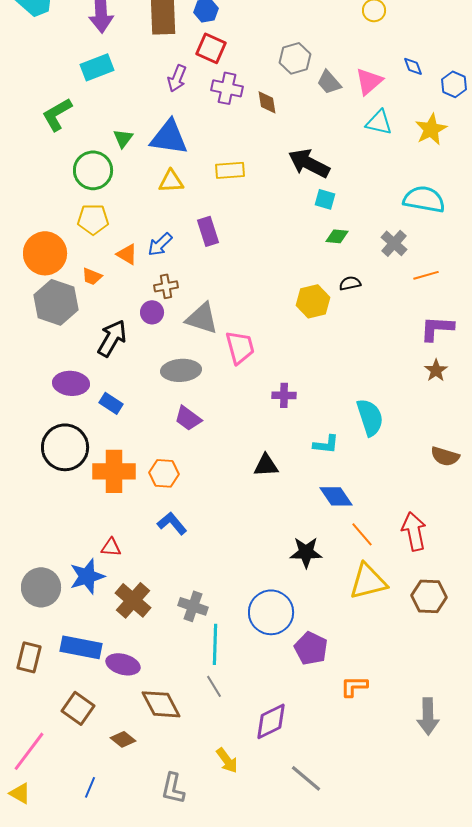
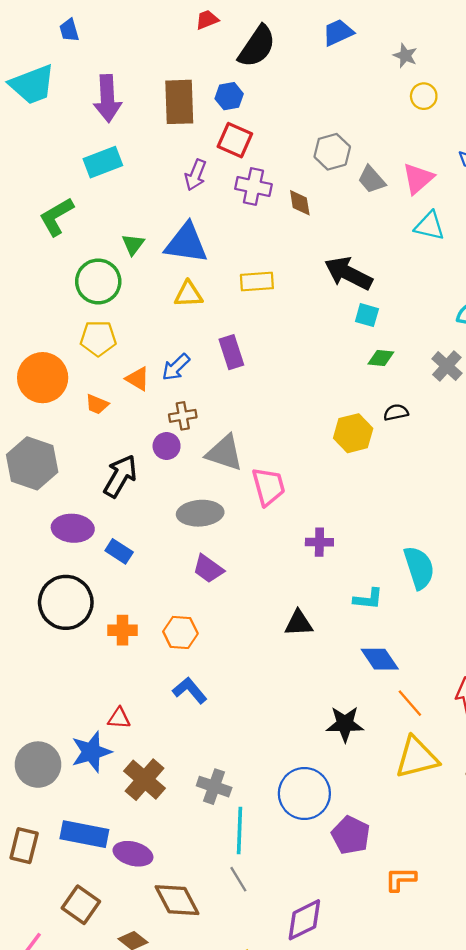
gray hexagon: (56, 302) -> (32, 463), moved
orange cross: (114, 471) -> (123, 630), size x0.6

